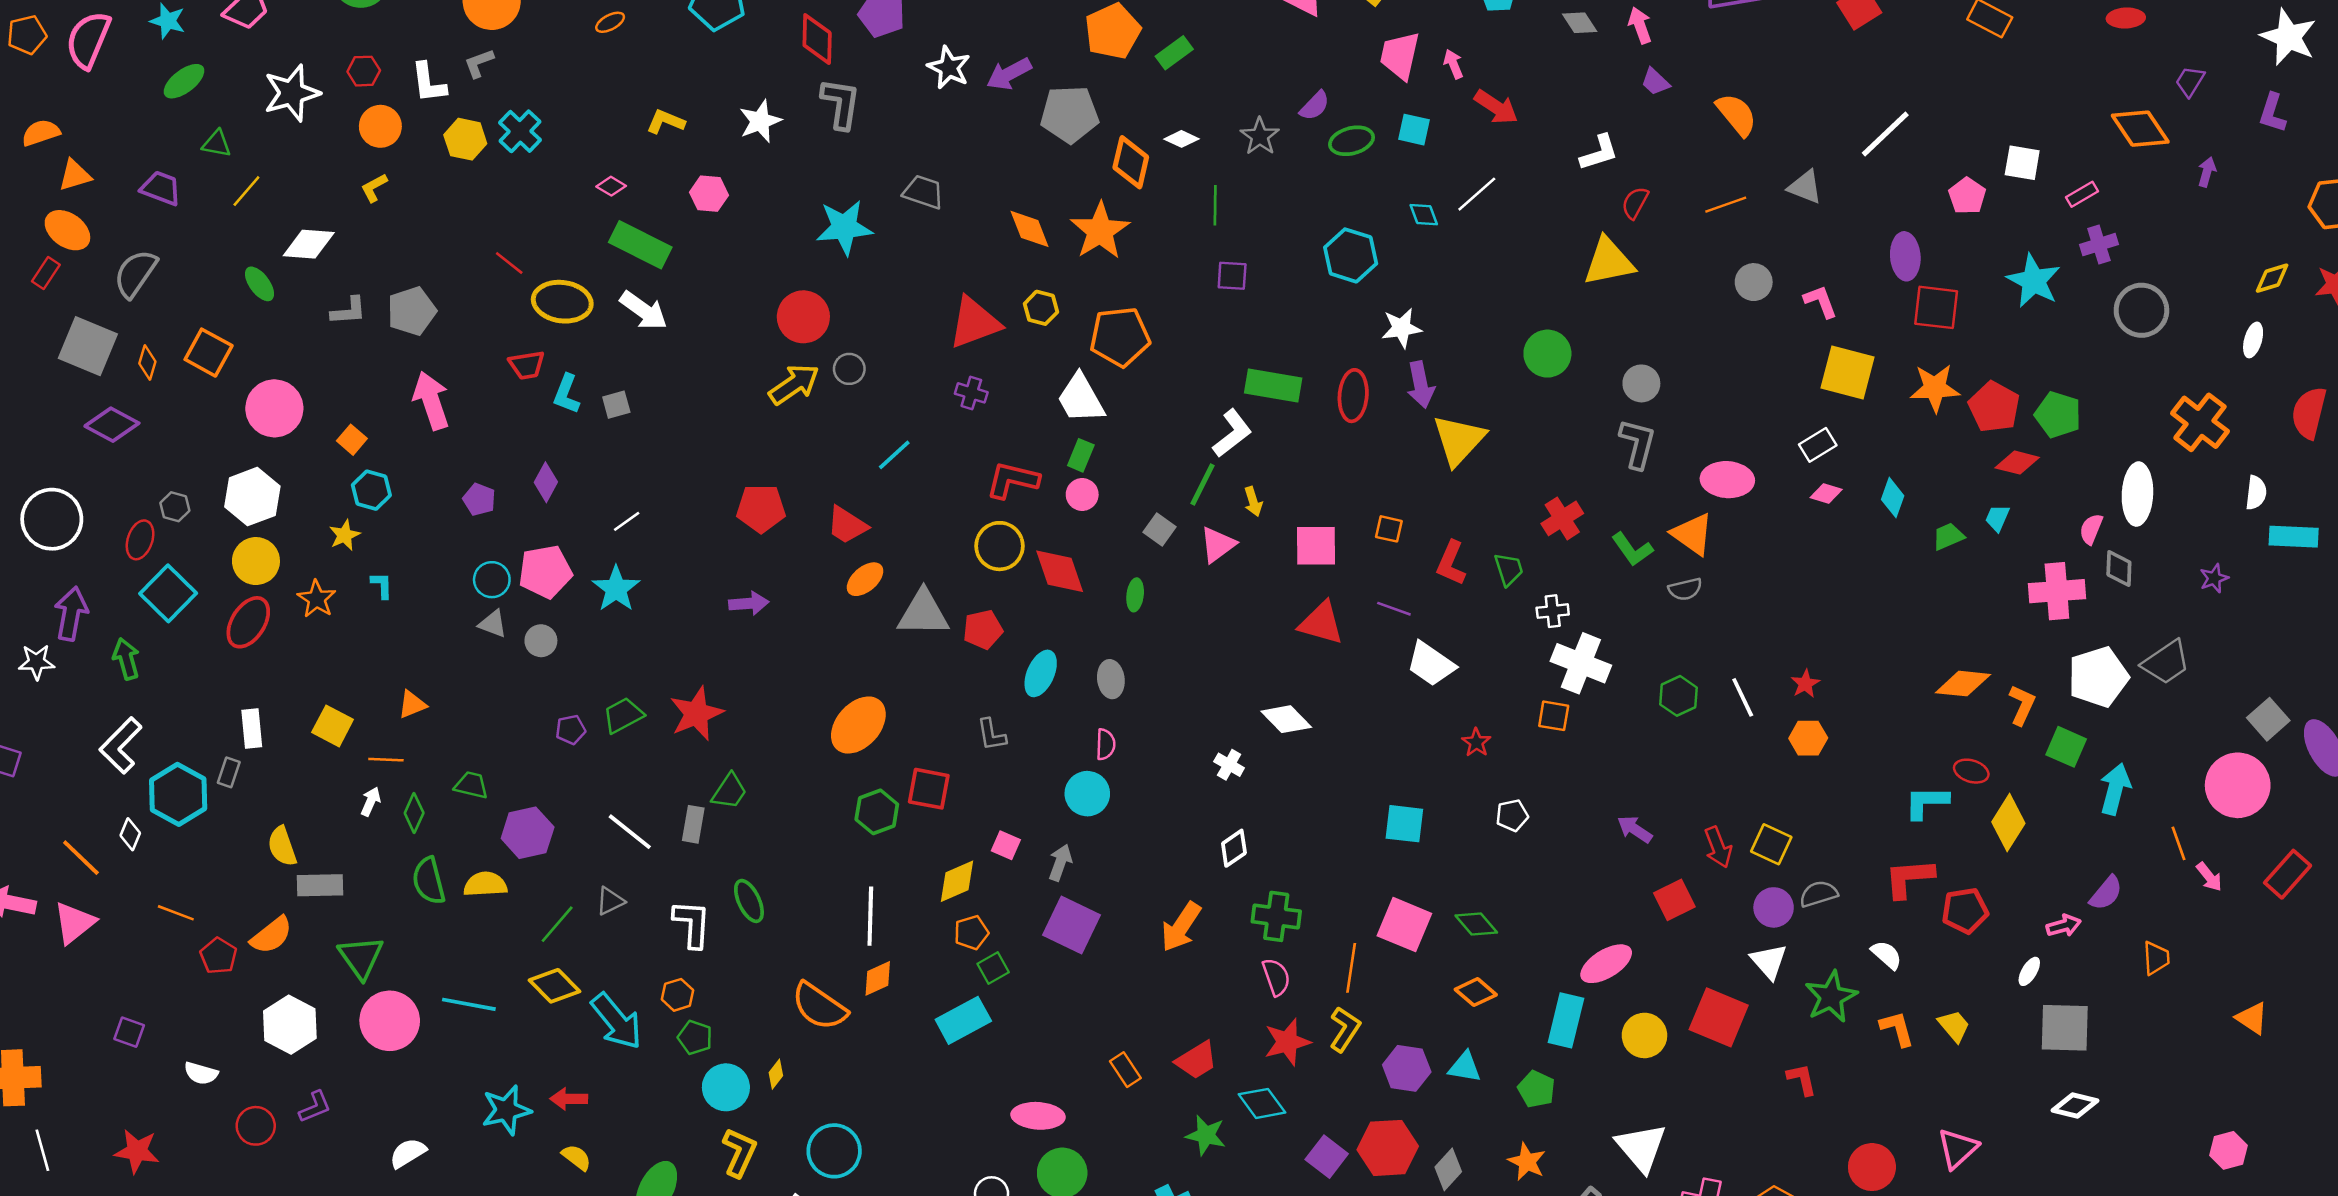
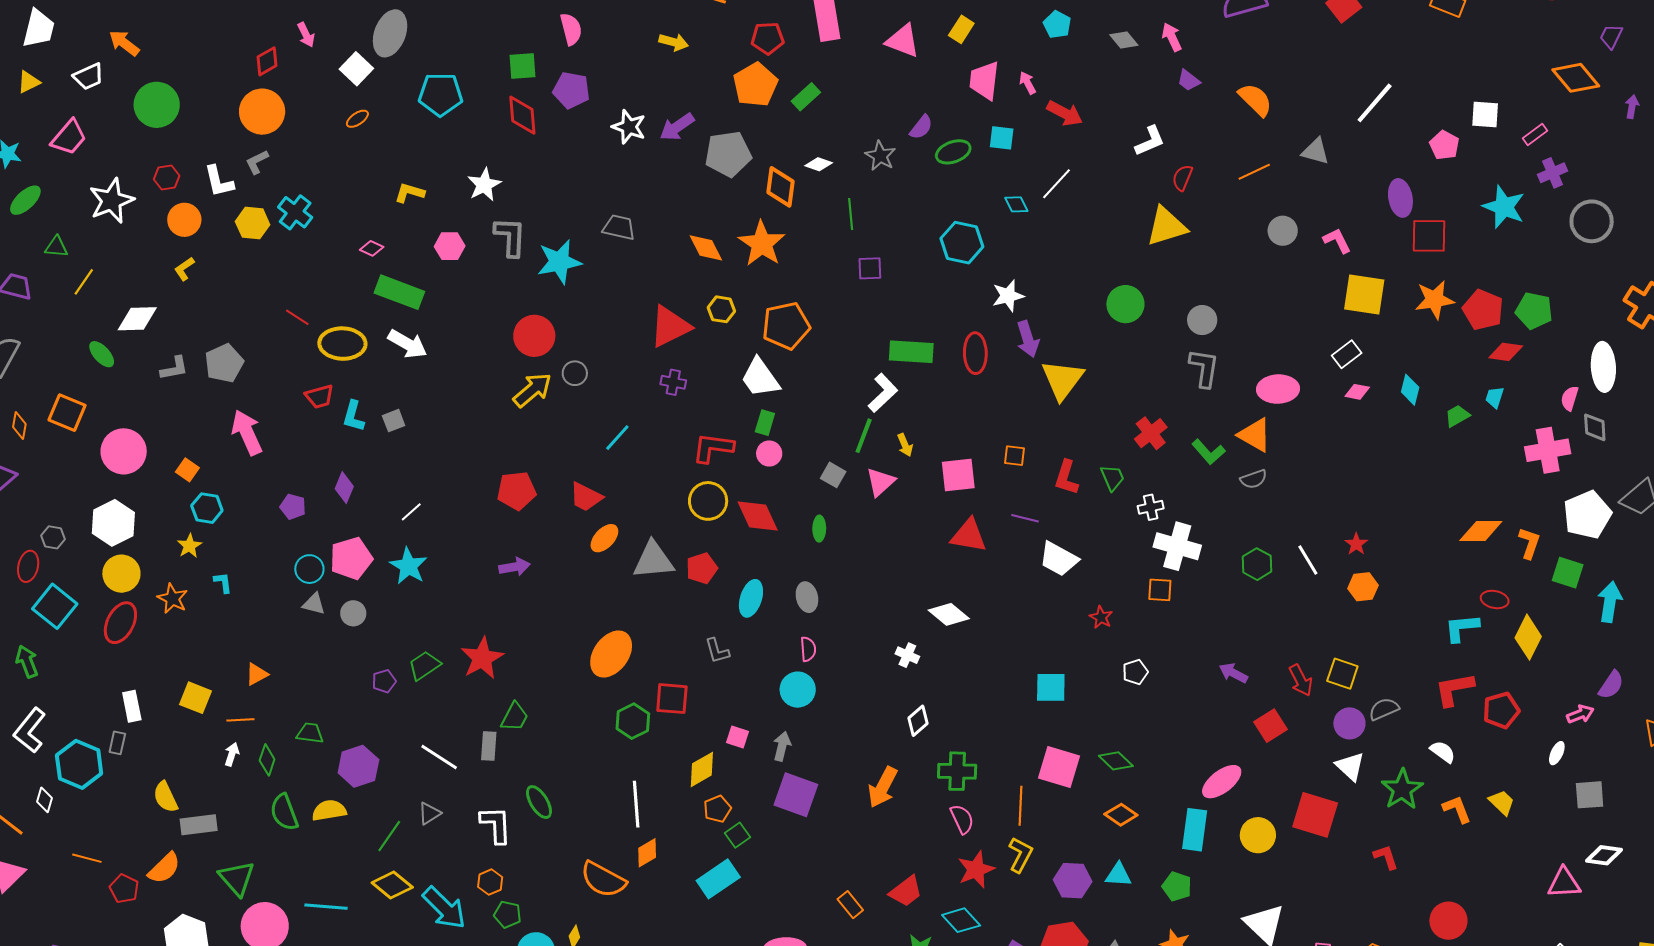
gray L-shape: (841, 104) -> (510, 237), moved
gray square: (2065, 1028) -> (1590, 795), size x0.7
pink triangle: (1958, 1148) -> (1564, 883), moved, turned 45

